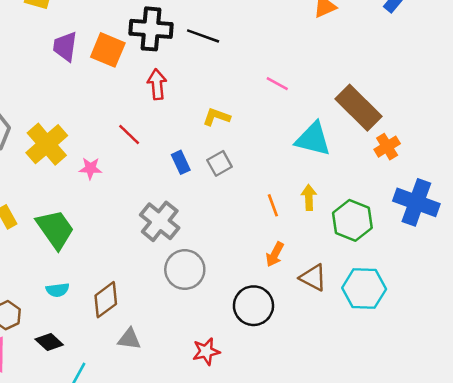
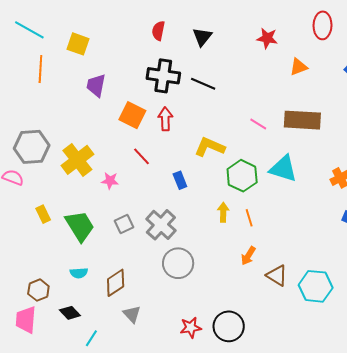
orange square: (108, 50) -> (132, 115), moved
brown rectangle: (358, 108) -> (302, 120), moved, turned -45
yellow L-shape: (216, 117) -> (210, 147), size x1.4
gray square: (220, 163) -> (124, 224), moved
yellow arrow: (309, 197) -> (223, 212), moved
green hexagon: (352, 220) -> (242, 176), moved
black circle: (253, 306) -> (229, 326), moved
gray triangle: (129, 339) -> (132, 314), turned 36

